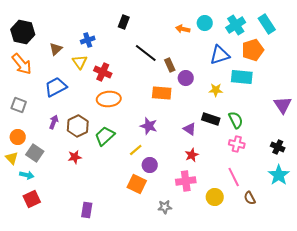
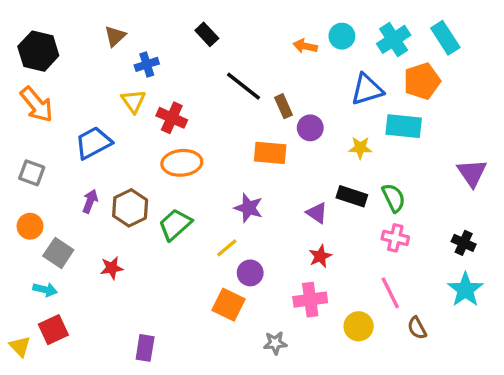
black rectangle: (124, 22) -> (207, 34), turned -64
brown triangle: (56, 49) -> (115, 36), moved
red star: (75, 157) -> (112, 268), moved
yellow triangle: (12, 158) -> (20, 346), moved

